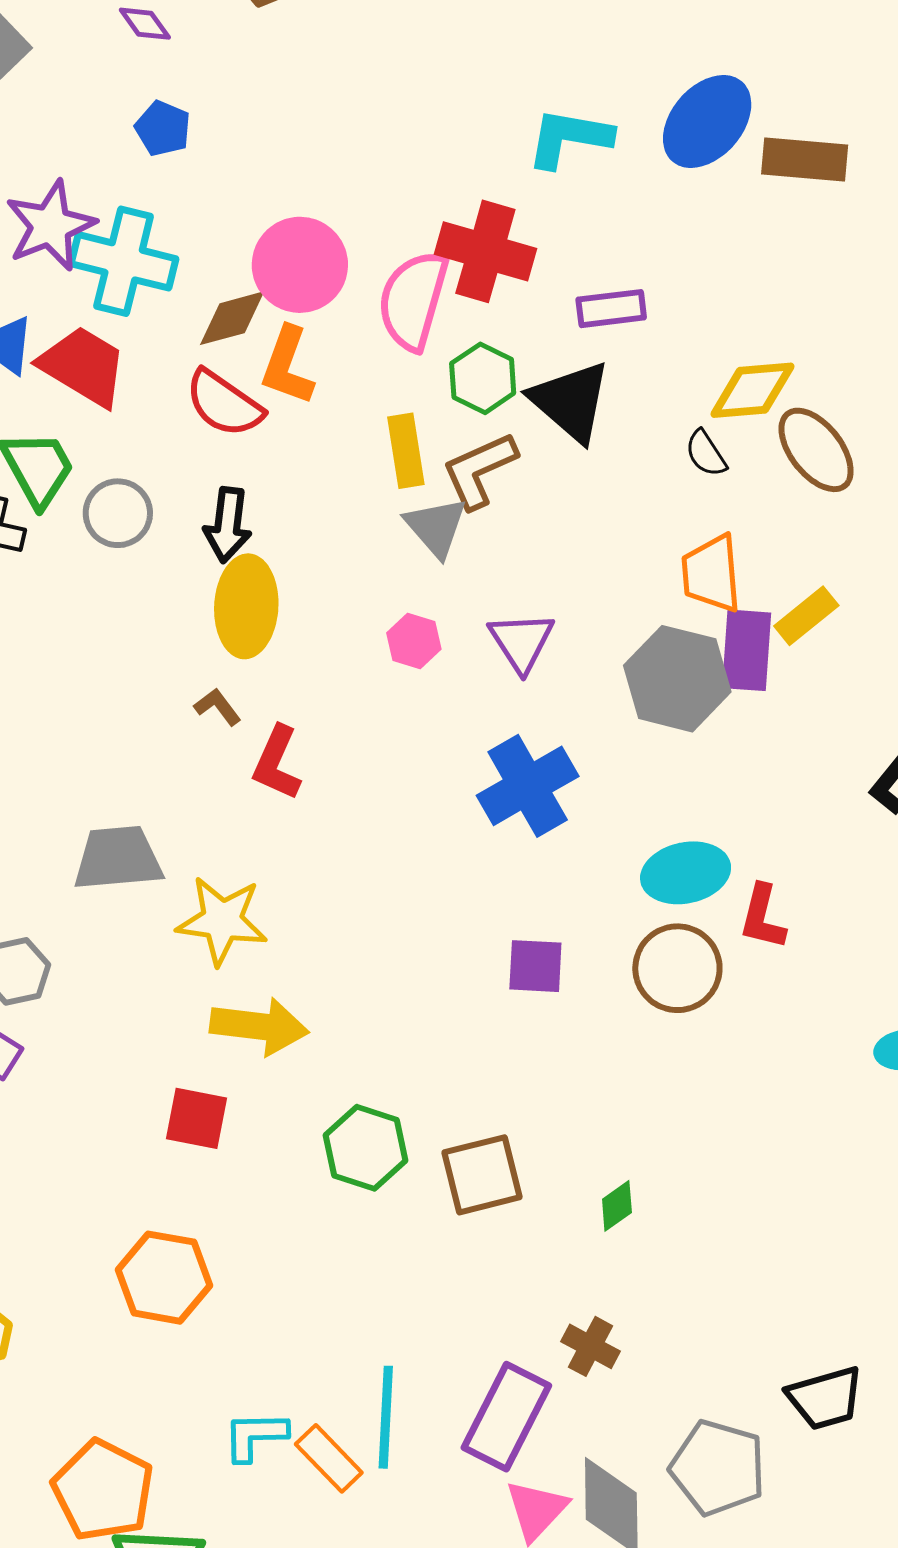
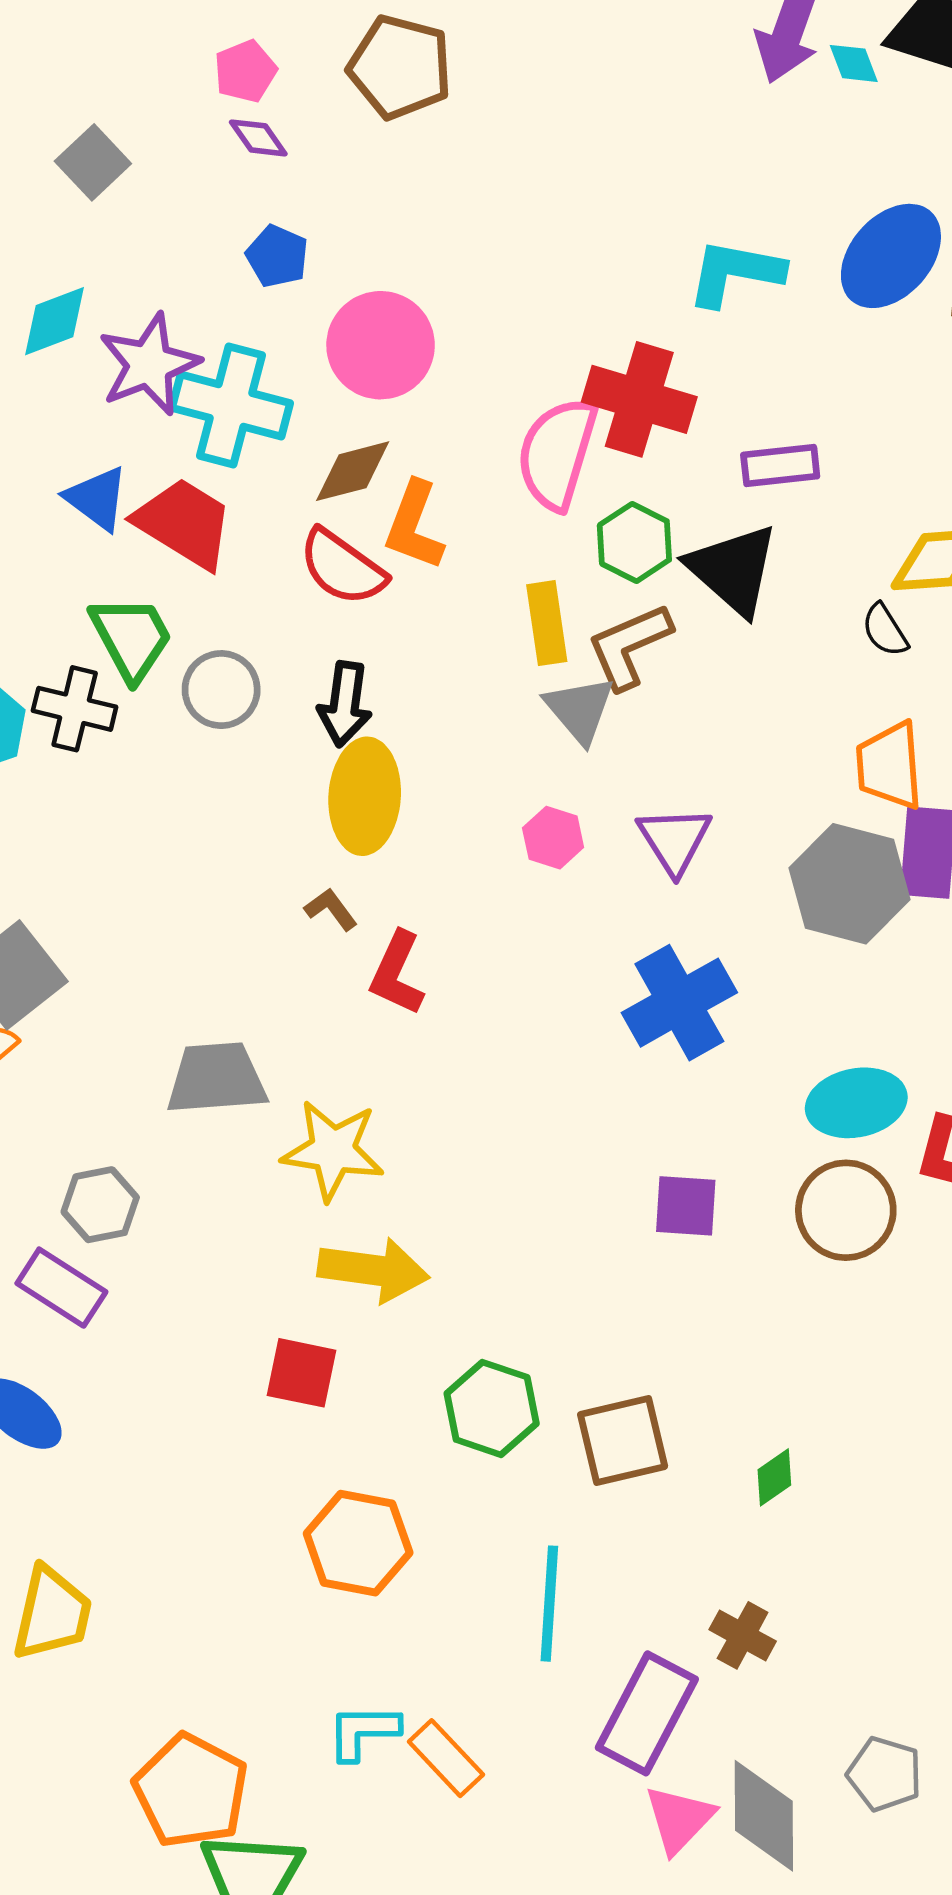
pink circle: (300, 265) -> (381, 345), moved
orange hexagon: (164, 1278) -> (358, 1543), moved
cyan line: (386, 1417) -> (549, 1604), moved
gray pentagon: (718, 1468) -> (885, 1774), size x0.7

